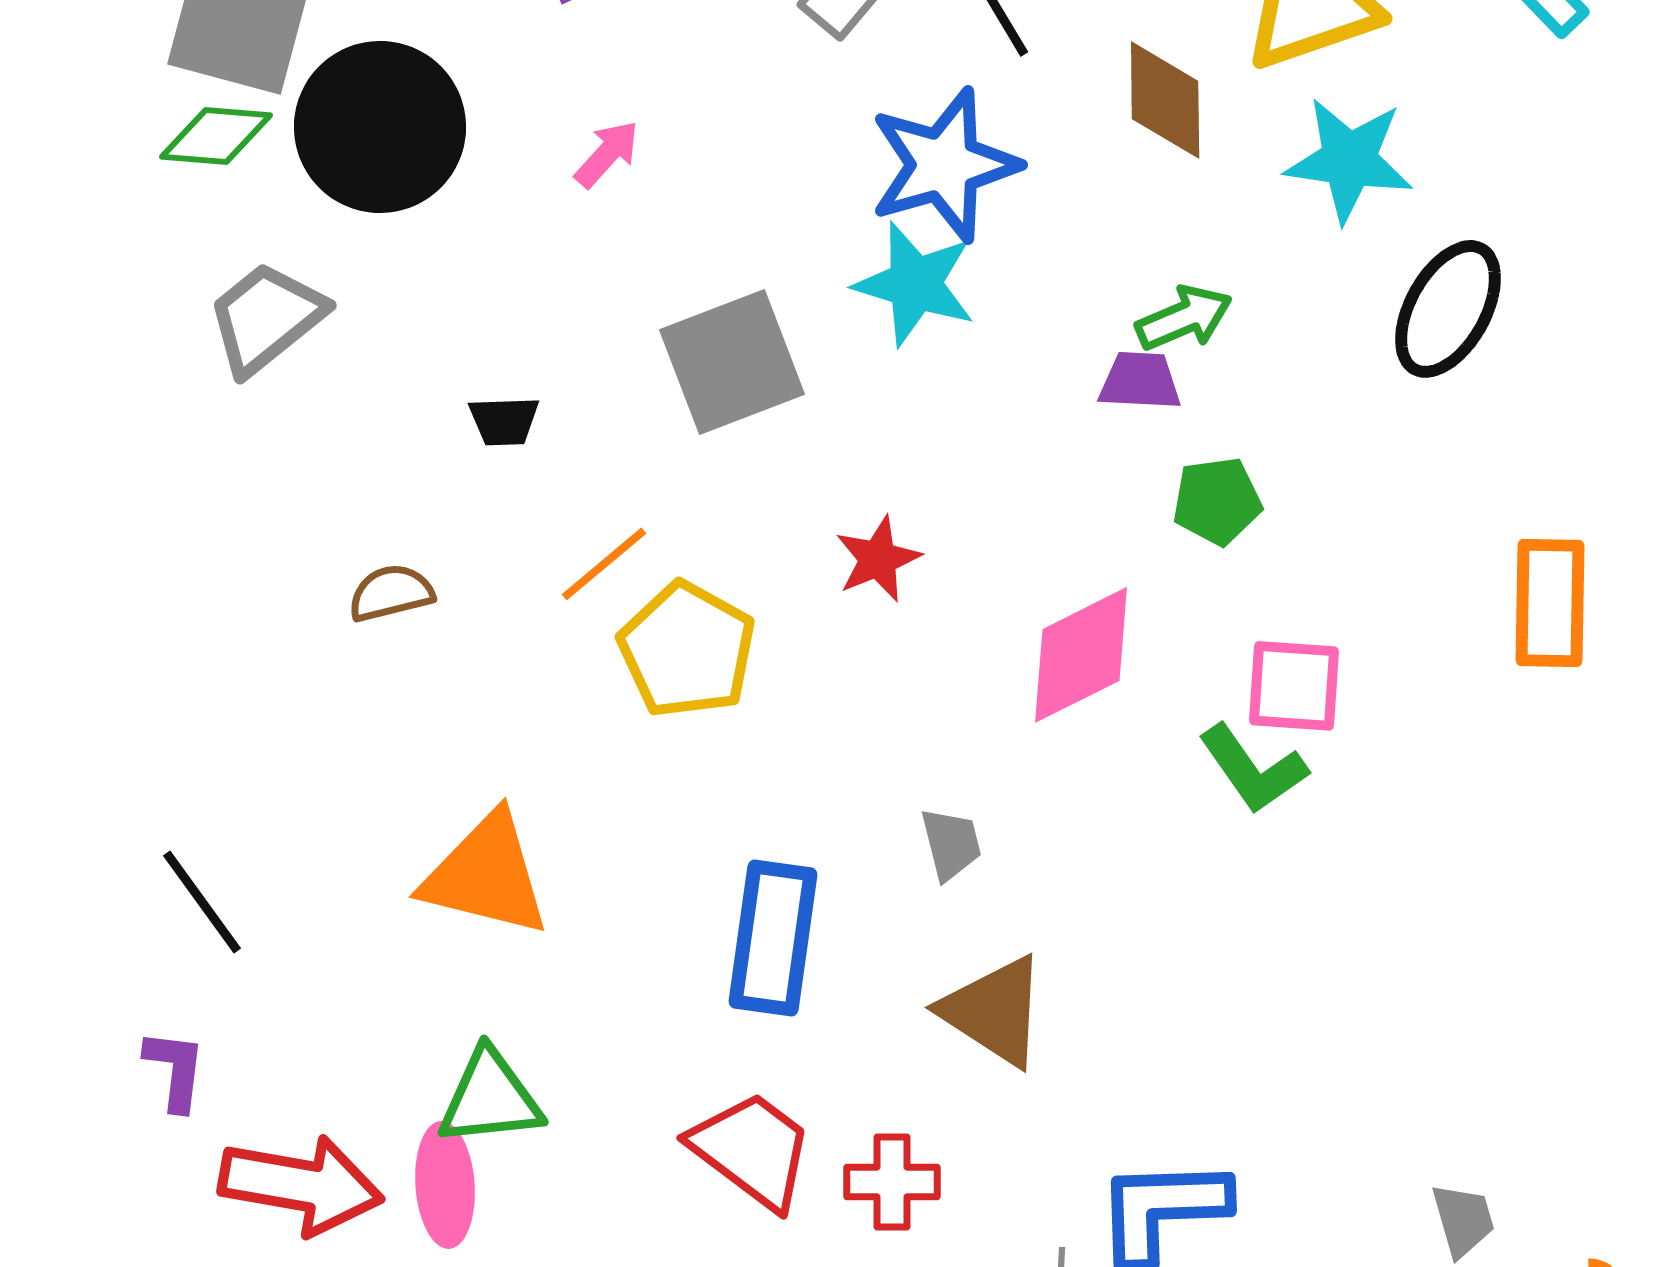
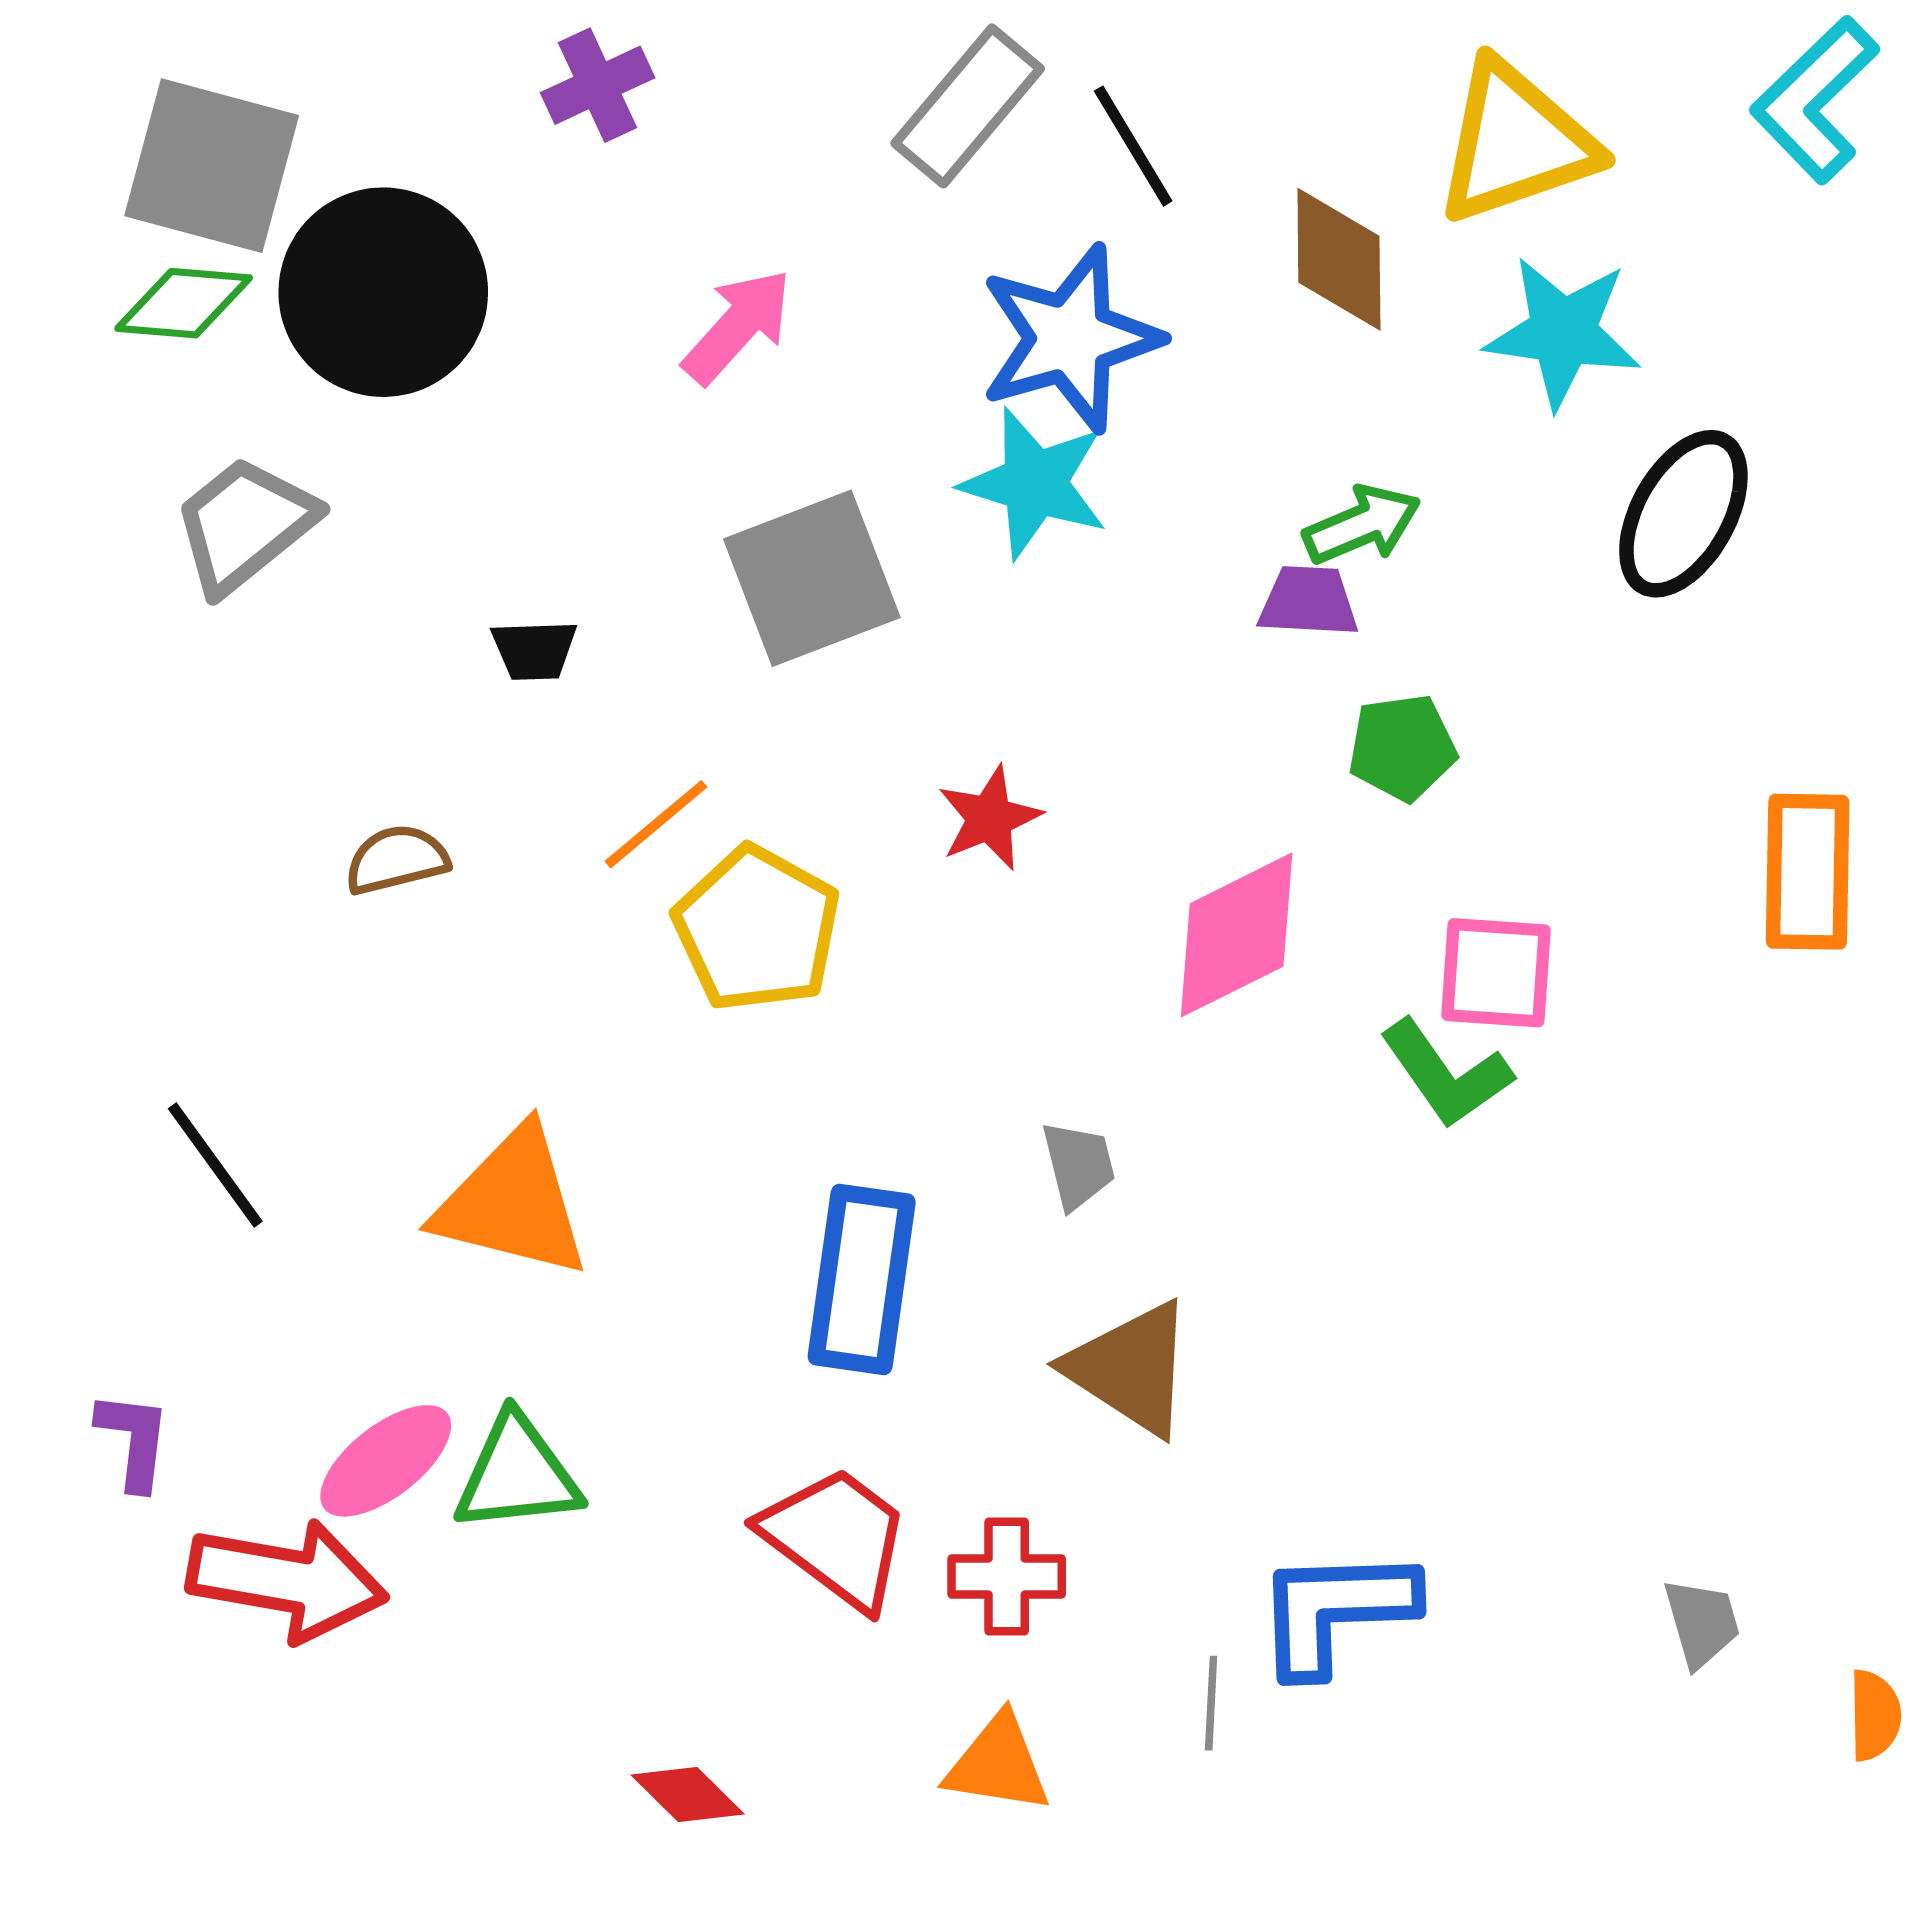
pink arrow: (607, 154) -> (738, 326), moved, size x1.4
black line: (202, 902) -> (215, 1165), moved
pink ellipse: (445, 1185) -> (386, 1461), moved, turned 56

